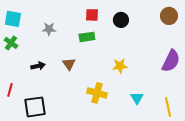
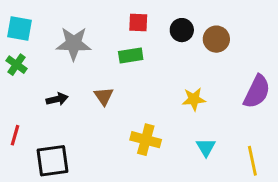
brown circle: (169, 16) -> (216, 39), moved
gray star: (49, 29) -> (74, 44), size x1.6
yellow star: (120, 66) -> (194, 99), moved

